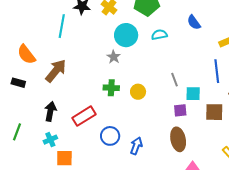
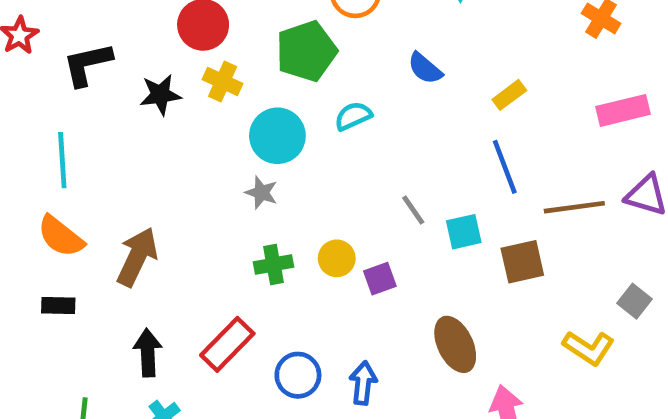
cyan line: (62, 26) -> (62, 160), moved
purple square: (180, 110) -> (380, 279), moved

